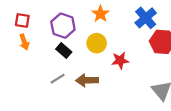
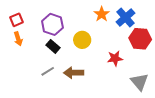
orange star: (100, 14) -> (102, 14), moved
red square: (22, 20) -> (17, 20), turned -32
red star: (120, 60) -> (115, 58), moved

